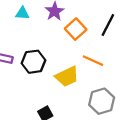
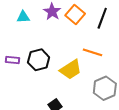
orange square: (76, 29) -> (75, 14), moved

